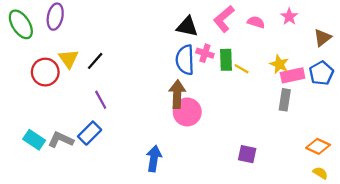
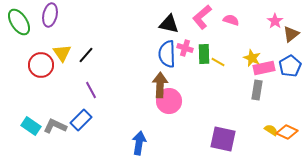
pink star: (289, 17) -> (275, 21), moved
purple square: (247, 154) -> (223, 139), size x1.5
yellow semicircle: (320, 173) -> (271, 130), moved

